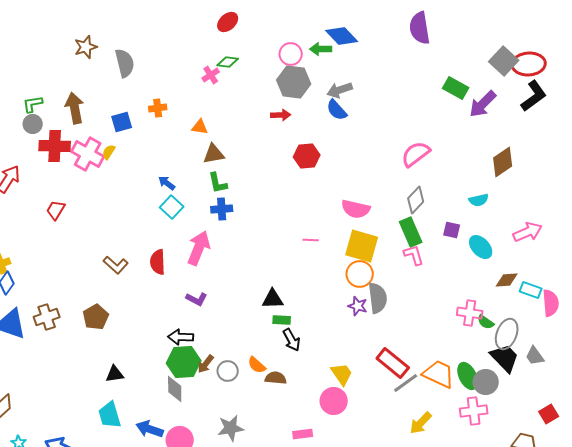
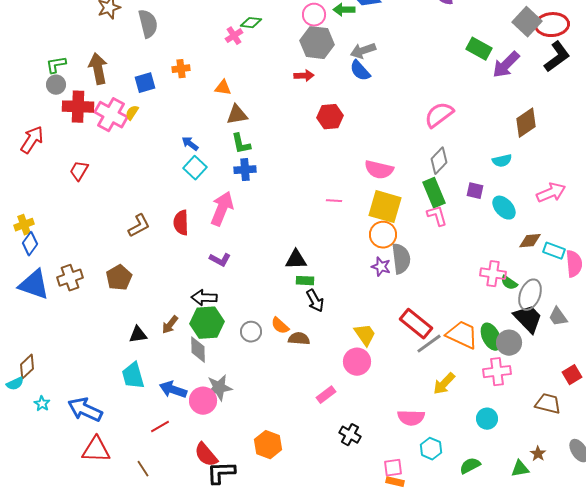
brown L-shape: (116, 265) -> (139, 226), turned -70
brown arrow: (206, 364) -> (170, 325), moved
gray star: (231, 428) -> (219, 388), moved
pink rectangle: (303, 434) -> (326, 395), turned -30

